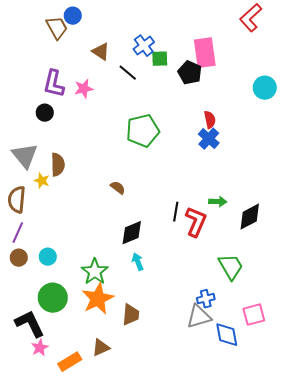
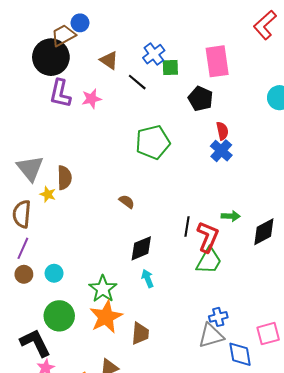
brown trapezoid: (57, 28) -> (63, 35), turned -90
black pentagon: (190, 73) -> (201, 99), moved
black circle: (45, 113) -> (51, 57), moved, size x2.0
green trapezoid: (231, 267) -> (209, 261), moved, turned 60

